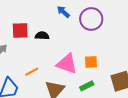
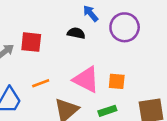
red square: (20, 31) -> (31, 42), moved
black semicircle: (42, 36) -> (76, 33), moved

